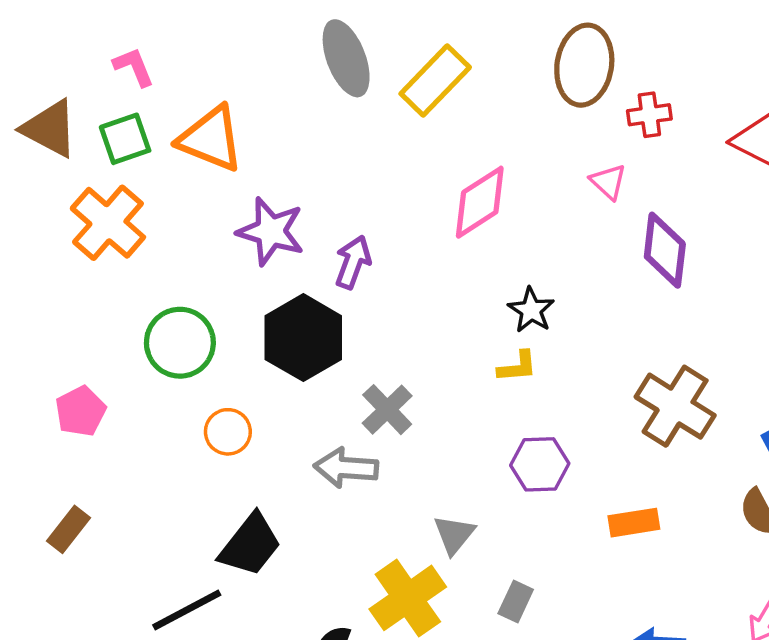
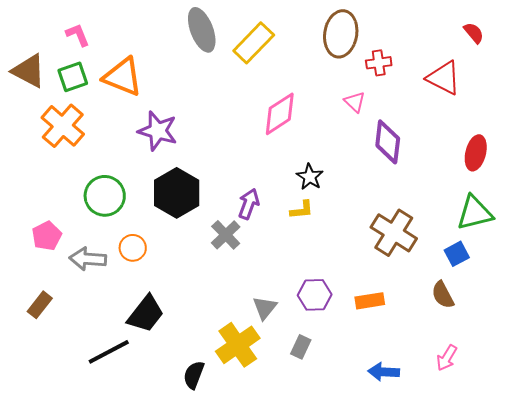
purple arrow: (353, 262) -> (249, 204), moved
purple hexagon: (540, 464) -> (315, 295), moved
gray arrow: (346, 468) -> (88, 259), moved

